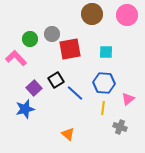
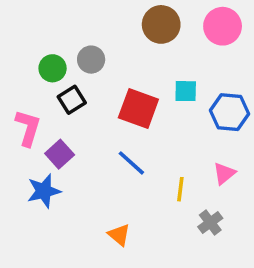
red square: (70, 49) -> (138, 109), moved, turned 30
pink L-shape: (16, 58) -> (28, 128), moved, turned 60
black square: (56, 80) -> (72, 100), moved
blue hexagon: (104, 83) -> (230, 112), moved
gray cross: (120, 127) -> (210, 223), turned 32

